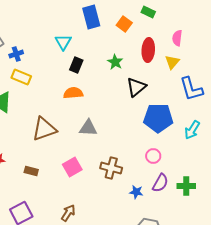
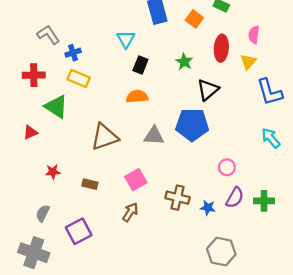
blue pentagon: (158, 118) -> (192, 125), moved
cyan arrow: (192, 130) -> (271, 138), turned 108
brown cross: (111, 168) -> (177, 198), moved
brown arrow: (68, 213) -> (130, 212), moved

